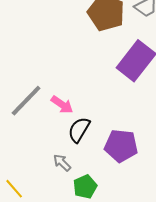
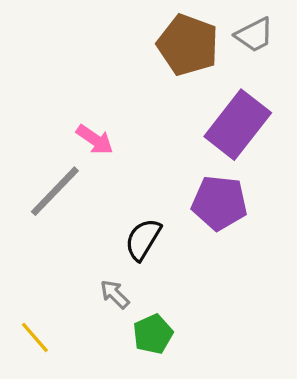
pink arrow: (62, 105) -> (95, 140), moved
purple pentagon: (121, 146) -> (219, 203), moved

